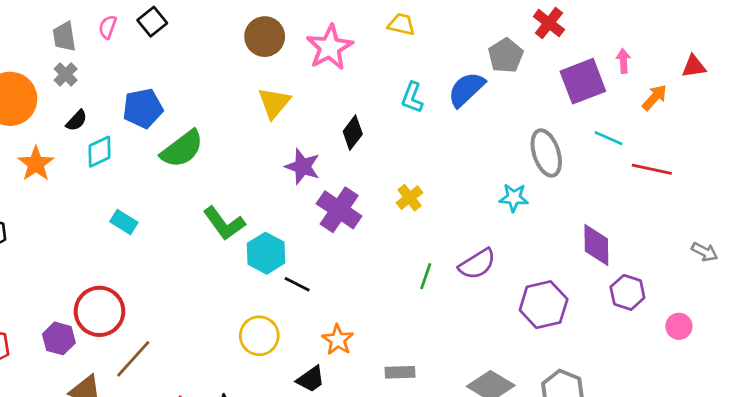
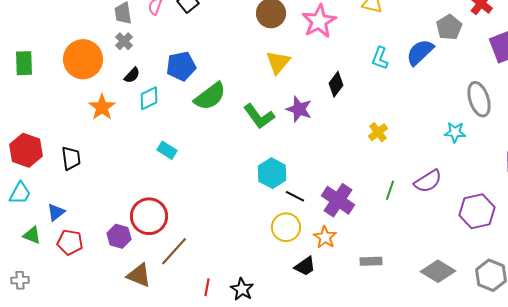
purple cross: (339, 210) -> (338, 200), moved
green L-shape: (224, 223) -> (259, 116), moved
yellow circle: (259, 336) -> (286, 227), moved

